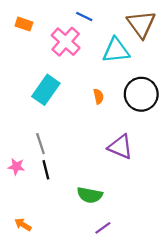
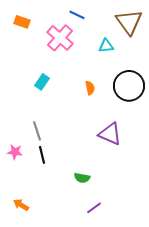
cyan triangle: (116, 50) -> (106, 46), size x0.6
cyan rectangle: (46, 90) -> (42, 82), size x0.6
green semicircle: (90, 195) -> (82, 178), size x0.7

